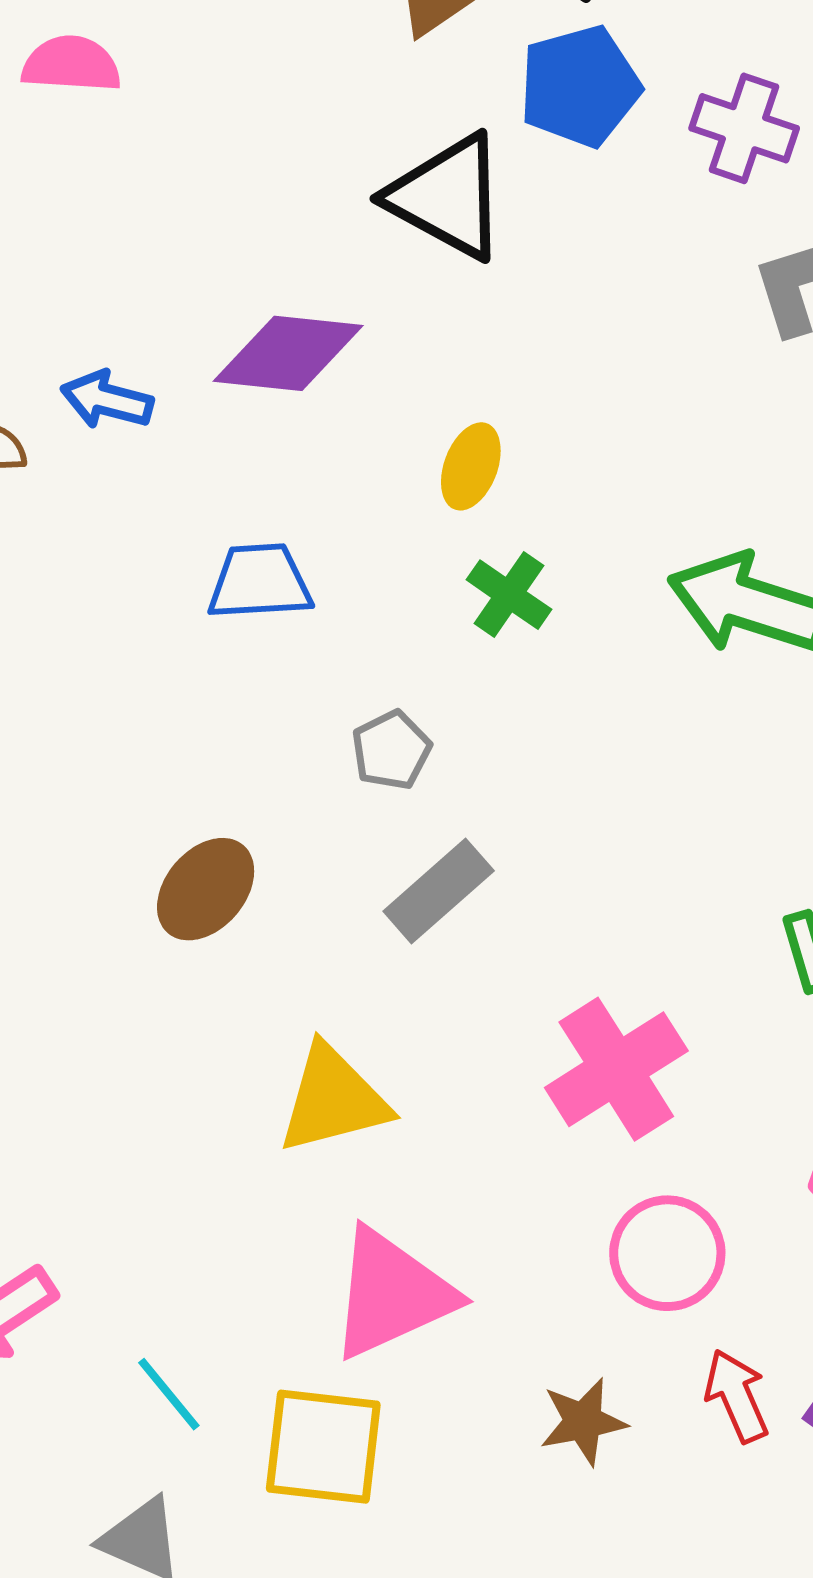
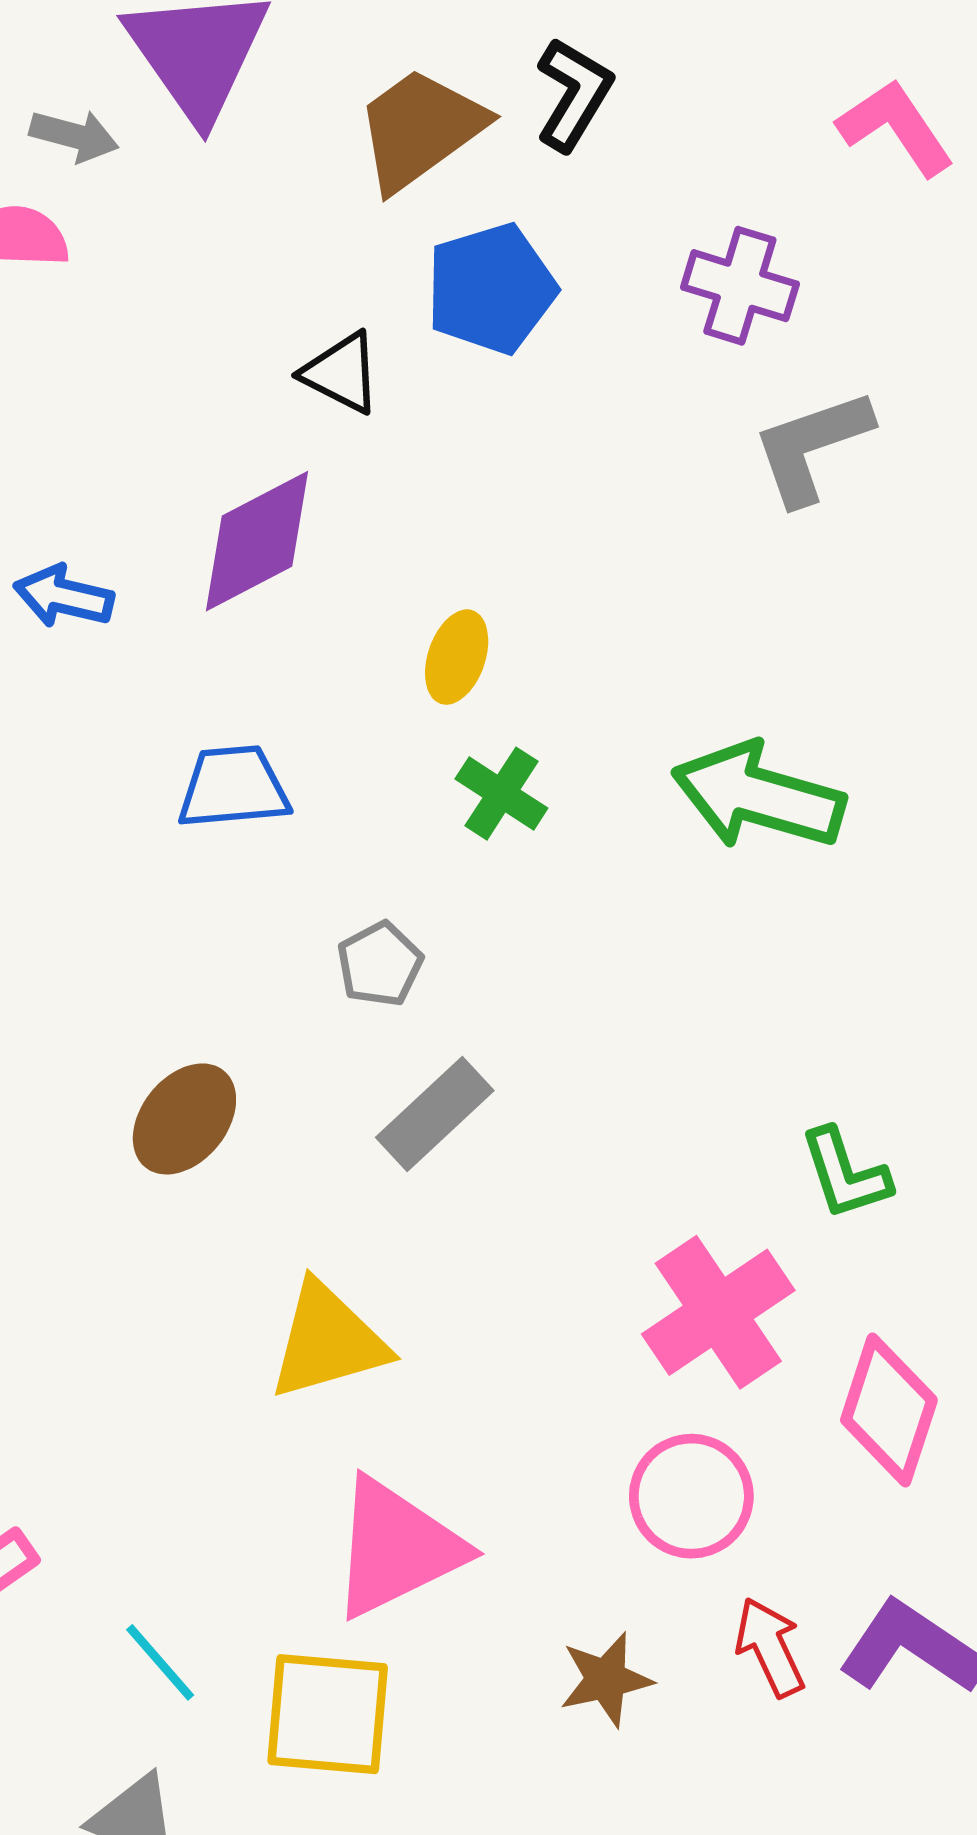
blue pentagon: (580, 86) -> (491, 289), moved
black triangle: (447, 197) -> (341, 373), moved, size x0.6
purple diamond: (288, 353) -> (257, 541), turned -32
pink cross: (616, 1069) -> (718, 1312), moved

